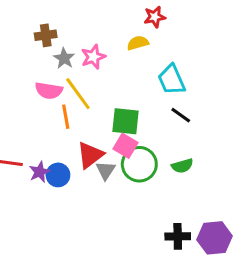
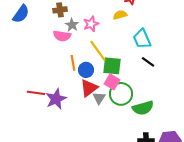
pink semicircle: (49, 91) -> (62, 36), moved
yellow line: (78, 94) -> (98, 51), moved
green semicircle: (182, 166) -> (143, 108), moved, size x1.5
purple star: (40, 172) -> (56, 99), size x1.5
blue circle: (58, 175) -> (86, 70), moved

